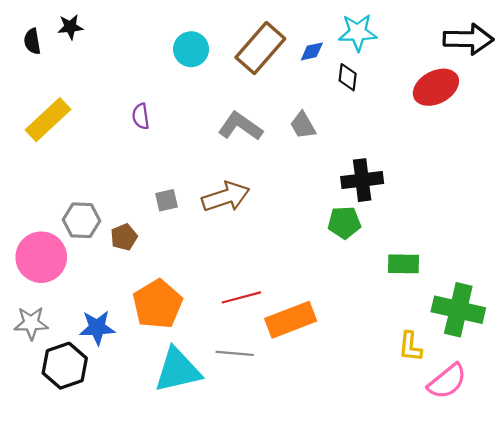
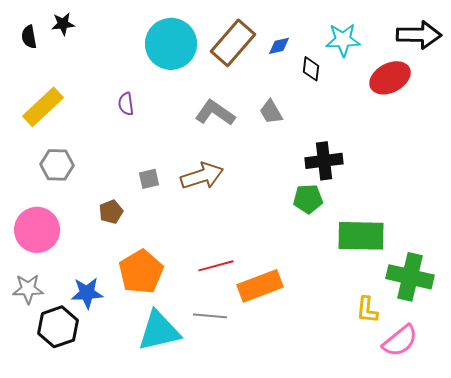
cyan star: (358, 32) -> (343, 40), moved
cyan circle: (191, 49) -> (171, 44), size x1.6
gray hexagon: (81, 220) -> (57, 165), moved
green rectangle: (404, 264) -> (361, 236), size x1.6

